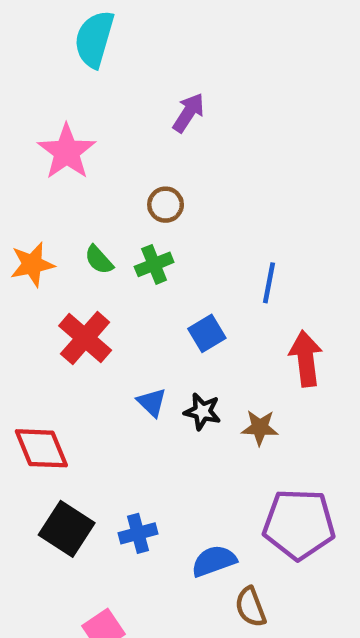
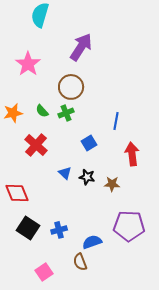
purple arrow: (189, 113) -> (81, 47), size x1.6
brown circle: (166, 205) -> (71, 87), size x1.6
brown semicircle: (251, 607) -> (80, 262), moved

